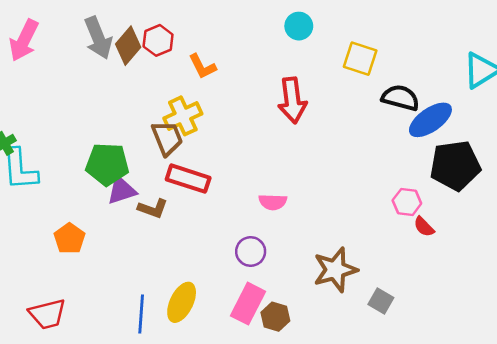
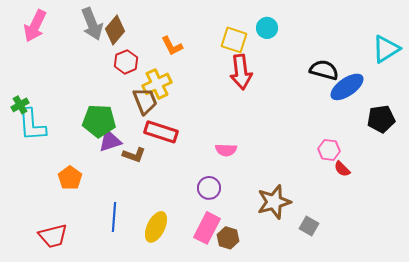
cyan circle: (299, 26) -> (267, 28), moved
red hexagon: (158, 40) -> (126, 62), moved
yellow square: (360, 59) -> (234, 40), moved
black pentagon: (455, 165) -> (381, 119), moved, size x0.7
blue line: (141, 314) -> (114, 217), moved

